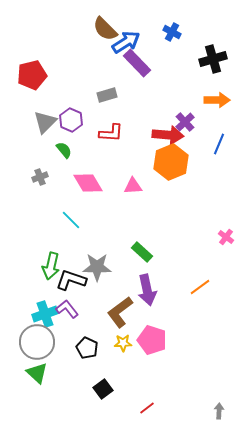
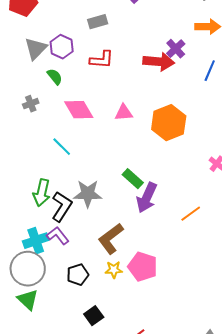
orange hexagon: (171, 162) -> (169, 123), moved
black L-shape: (71, 280) -> (62, 207), turned 104
purple arrow: (147, 290) -> (147, 198), moved, turned 36
black pentagon: (87, 348) -> (78, 275), turned 30

